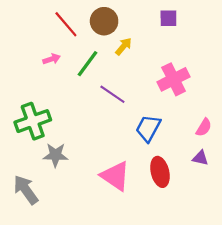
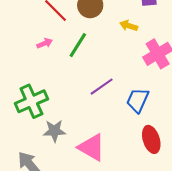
yellow arrow: (124, 46) -> (129, 26), moved, turned -108
purple line: (112, 94) -> (102, 87), moved, turned -65
pink triangle: (115, 176) -> (92, 147), moved

